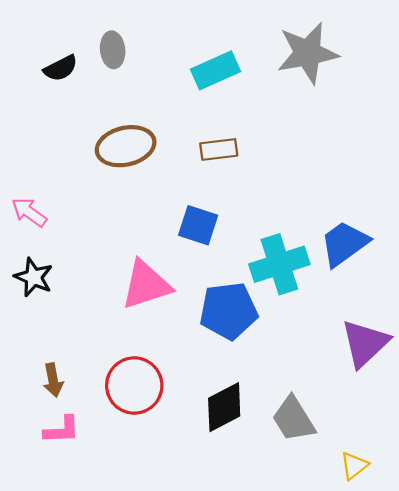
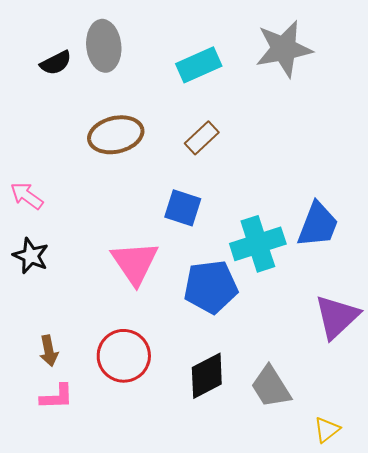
gray ellipse: (113, 50) -> (104, 46), size x1.5
brown rectangle: (219, 149) -> (202, 138), turned -36
blue trapezoid: (344, 244) -> (318, 225), turned 147
pink triangle: (146, 285) -> (135, 263), turned -46

